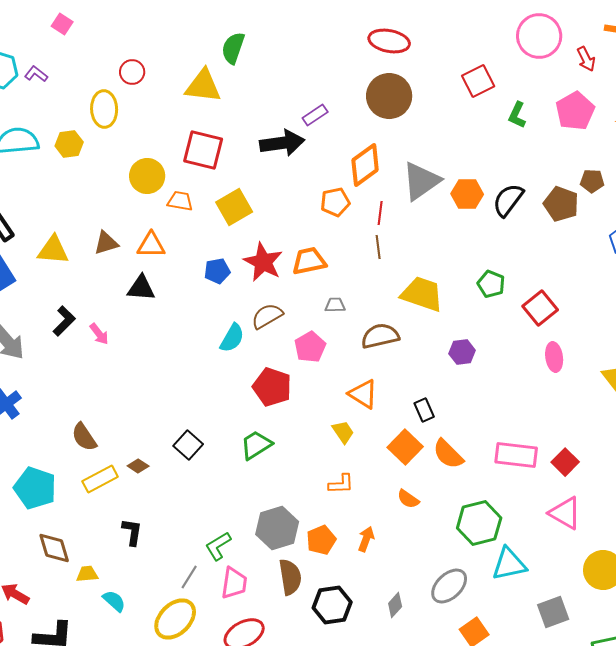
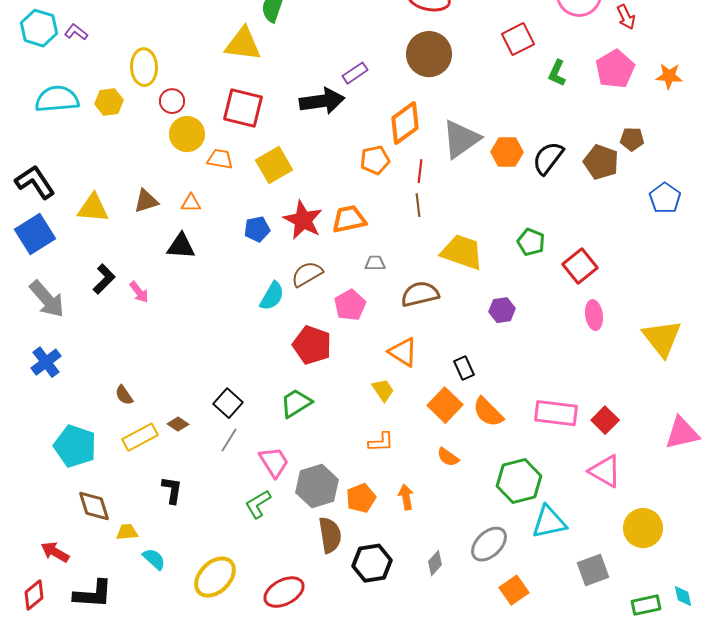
red circle: (132, 72) -> (172, 101), moved
orange triangle: (151, 245) -> (191, 203), size x0.7
brown semicircle: (84, 437) -> (124, 395), size x0.7
orange arrow: (366, 539) -> (406, 497), turned -30
gray line: (189, 577) -> (229, 440), moved
pink trapezoid: (234, 583) -> (274, 462), moved, turned -40

